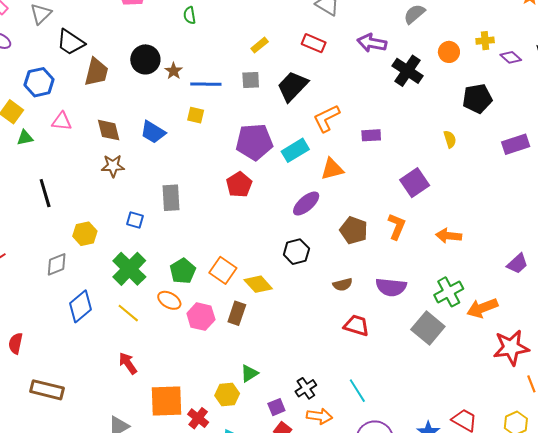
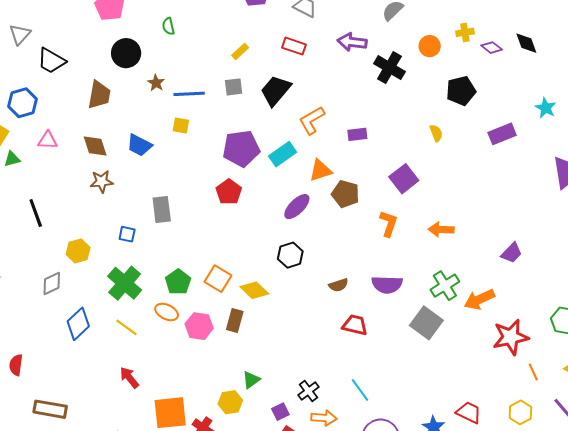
black circle: (145, 59) -> (126, 53), moved
brown trapezoid: (96, 72) -> (99, 95), moved
brown pentagon: (354, 230) -> (345, 194), moved

